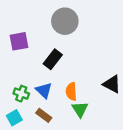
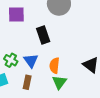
black rectangle: (53, 59) -> (43, 35), turned -66
brown rectangle: (44, 115) -> (27, 82), turned 56

